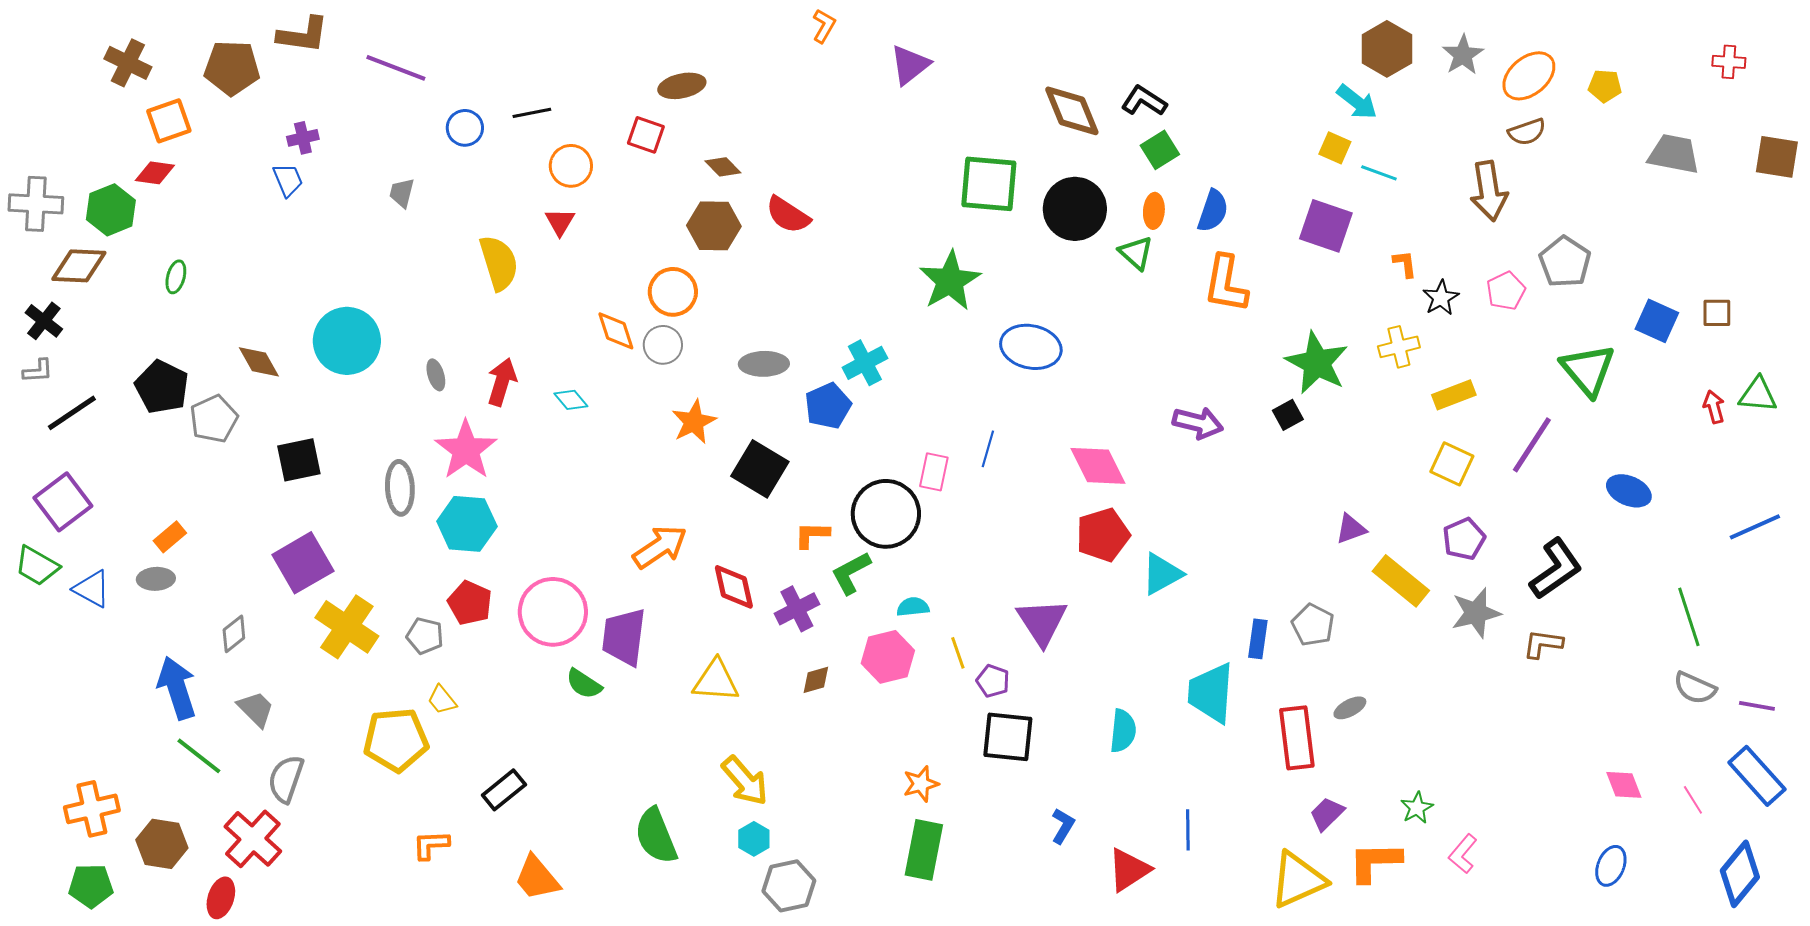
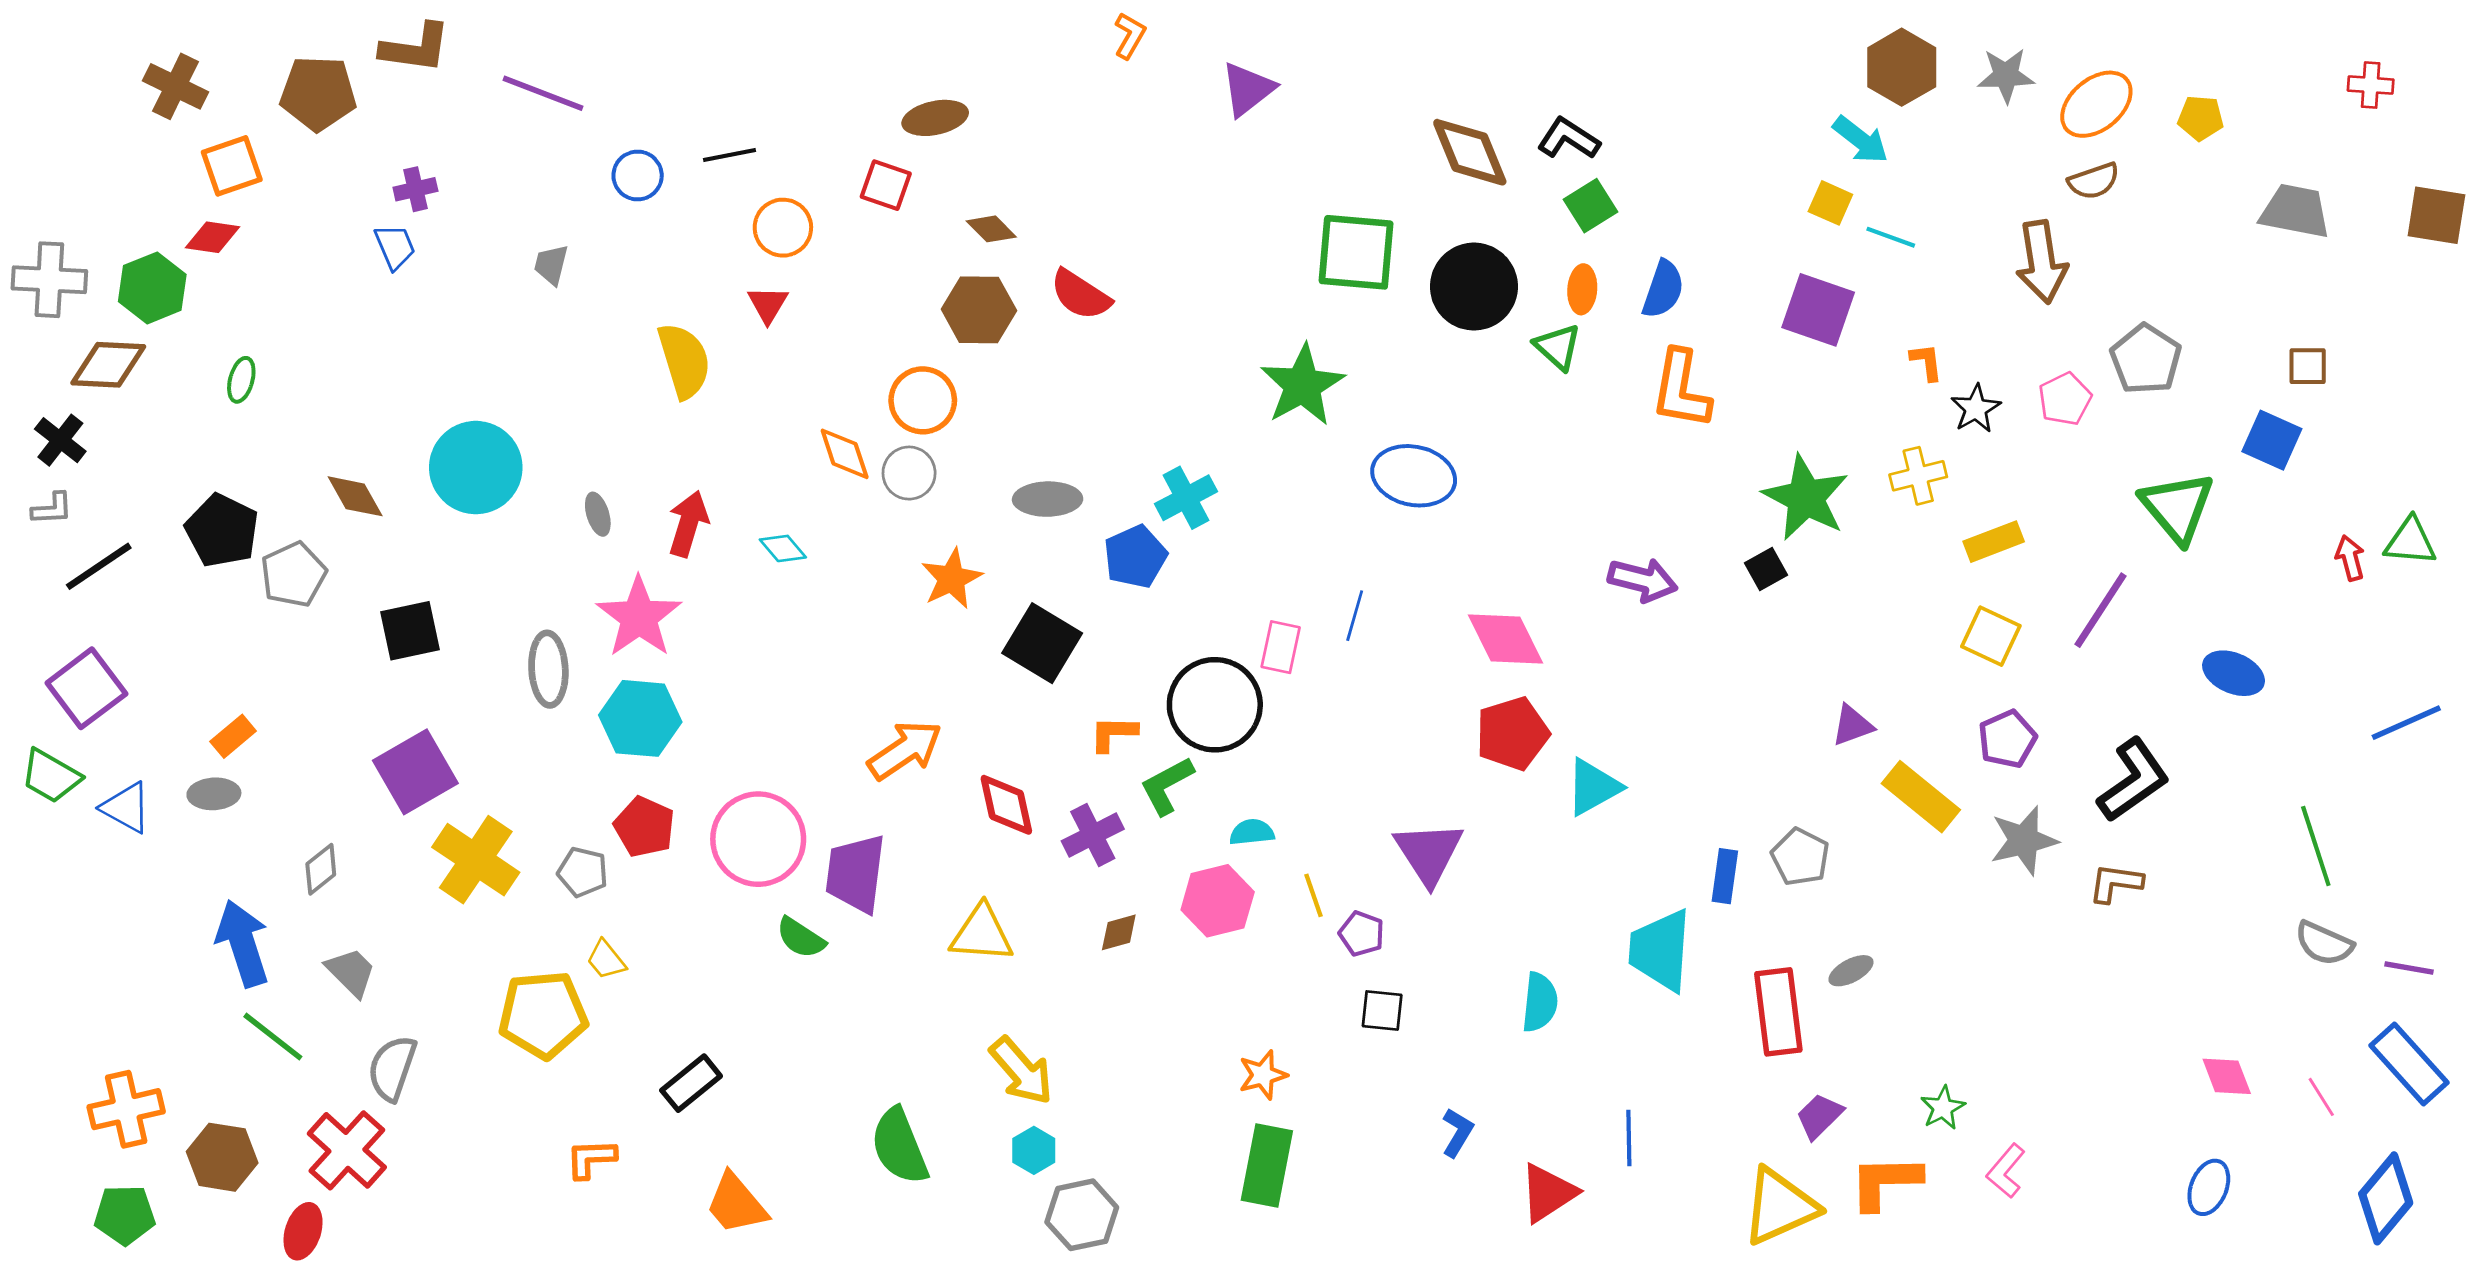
gray star: (1463, 55) -> (2006, 75), turned 30
brown square: (1717, 313) -> (2308, 366), moved
black square: (1008, 737) -> (1382, 1011), size x0.6

